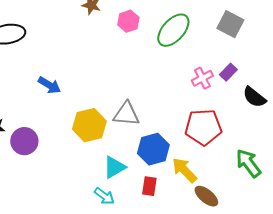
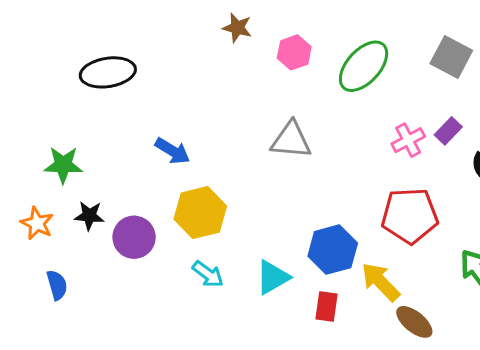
gray triangle: (126, 114) -> (291, 140), moved
yellow hexagon: (89, 125) -> (200, 213), moved
cyan arrow: (104, 196) -> (208, 274), moved

